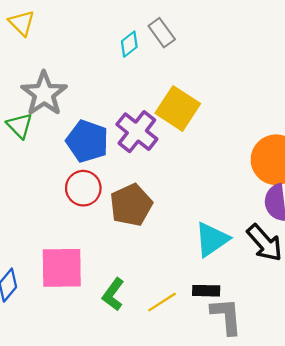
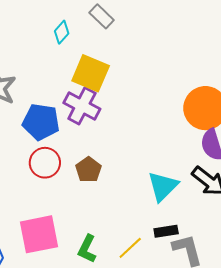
gray rectangle: (162, 33) -> (102, 16), moved
yellow square: (178, 108) -> (91, 73), moved
brown pentagon: (131, 205) -> (88, 170), size x0.7

